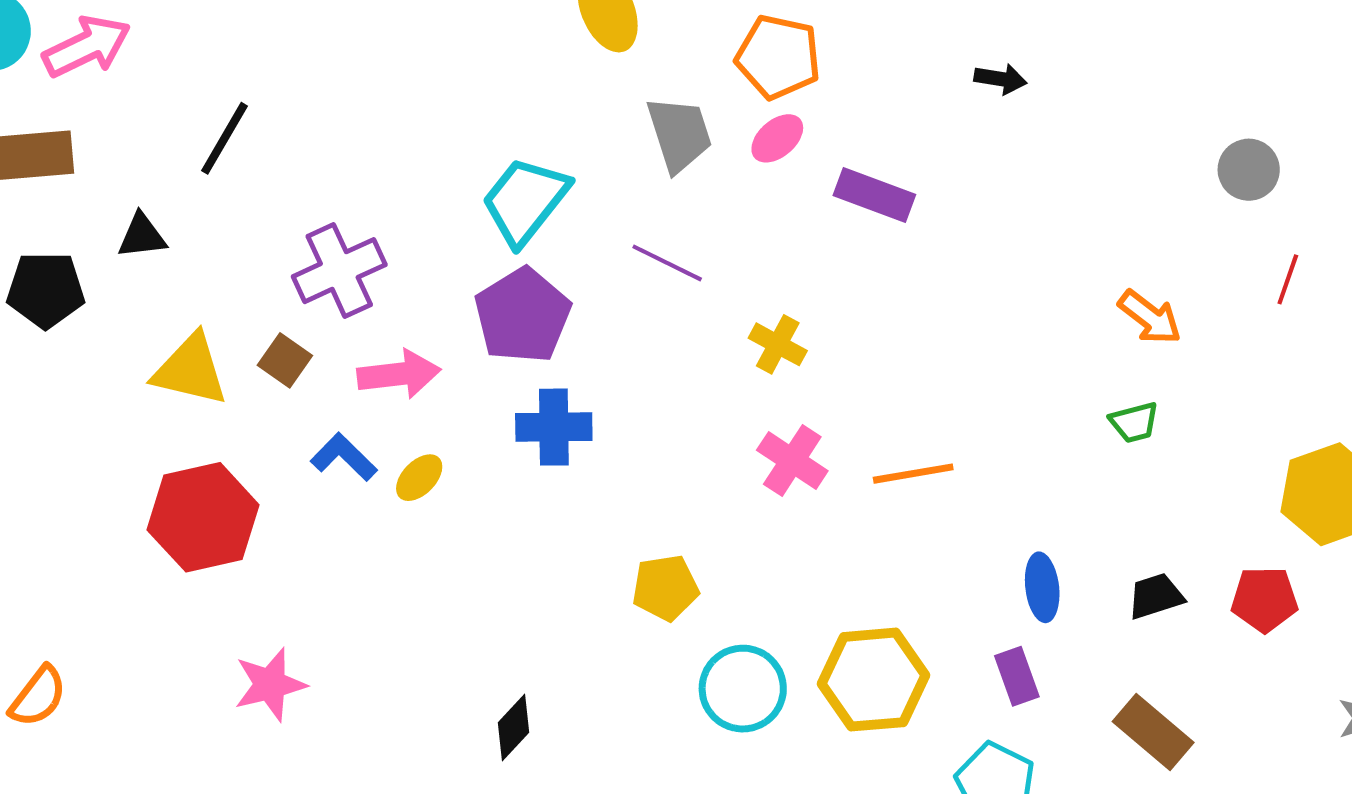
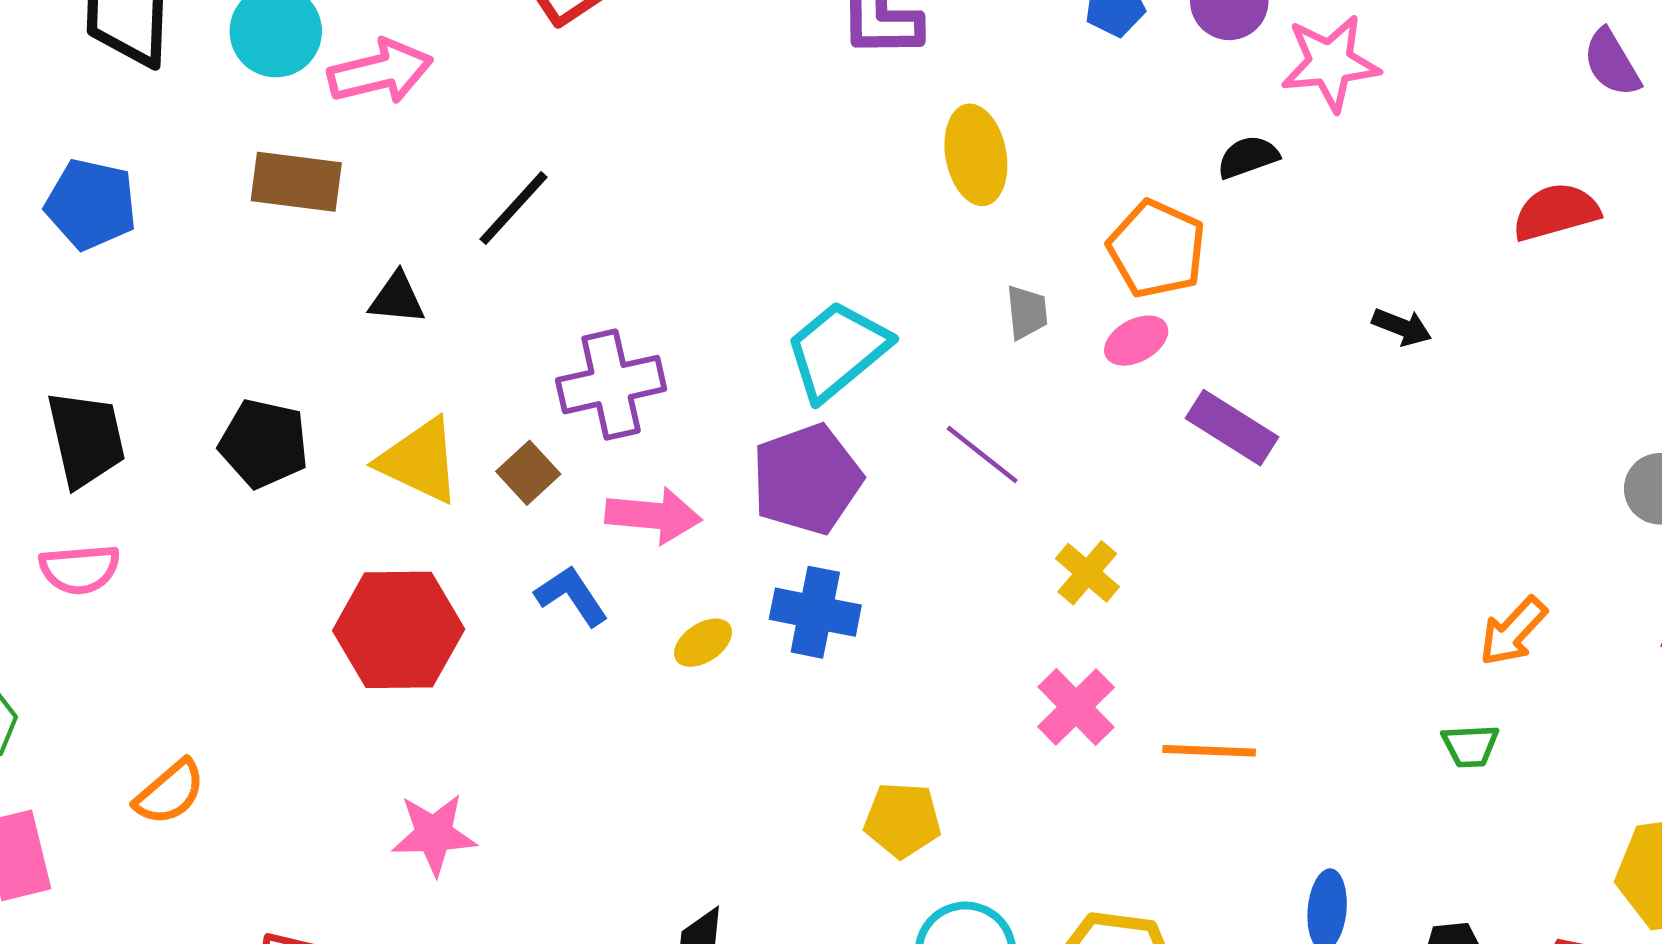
gray trapezoid: (679, 134) -> (1027, 312), size x0.6
black pentagon: (46, 290) -> (264, 444), moved
orange arrow: (1150, 317) -> (1513, 631), turned 84
yellow ellipse: (419, 478) -> (703, 643), moved

